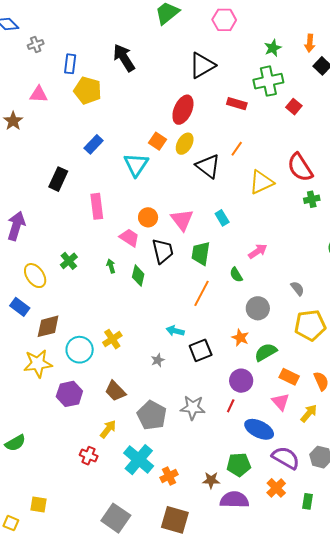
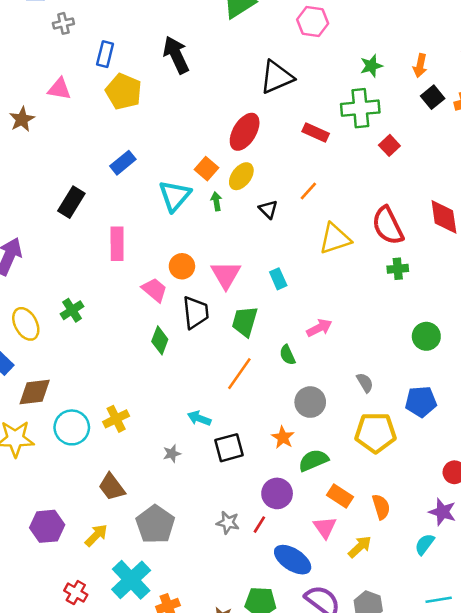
black triangle: (208, 166) -> (268, 209), size x0.6
green arrow: (111, 266) -> (216, 201), moved
purple hexagon: (69, 394) -> (47, 526), moved
gray star: (193, 408) -> (228, 523), moved, size x0.7
red cross: (89, 456) -> (76, 593), moved

